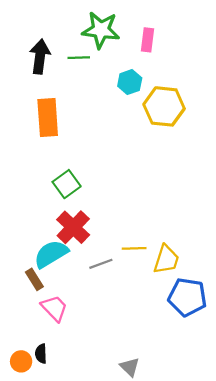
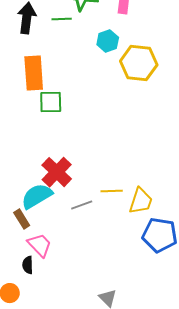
green square: (67, 184) -> (51, 102), moved, turned 35
black semicircle: (41, 354) -> (28, 265), moved

